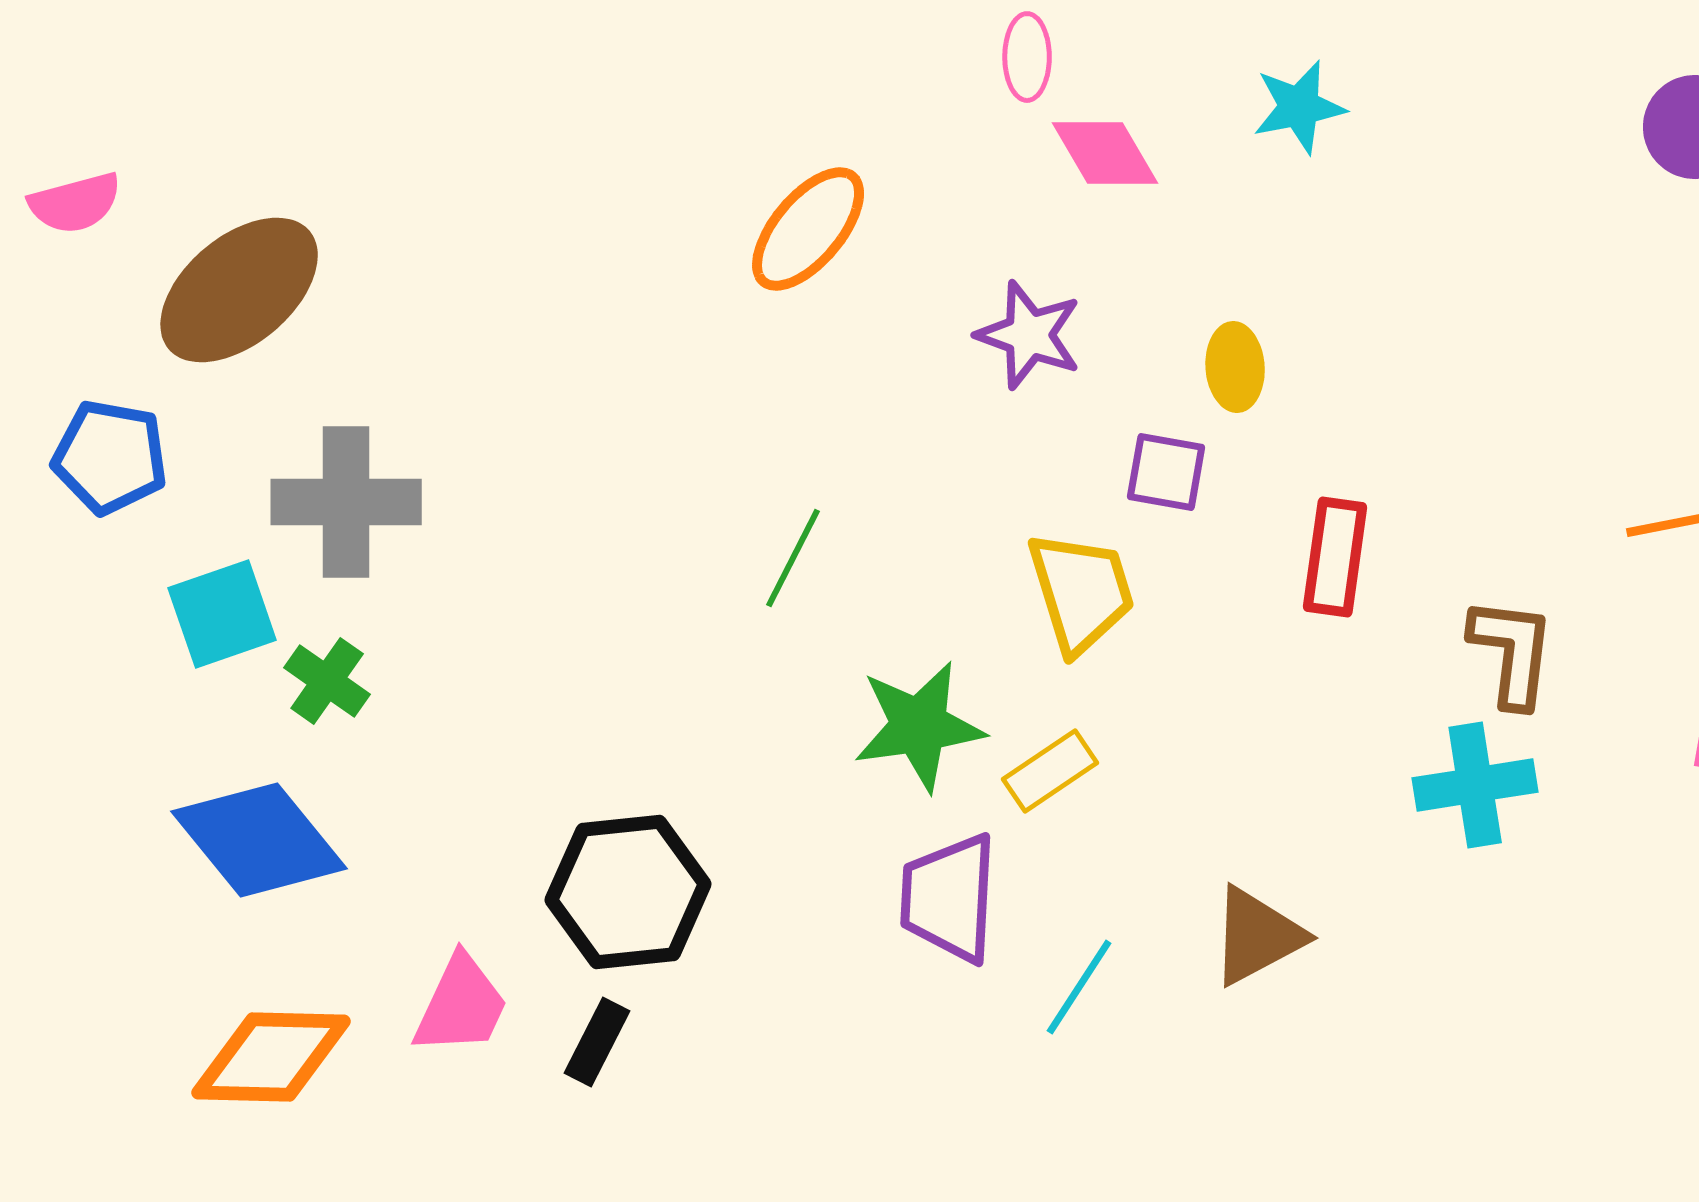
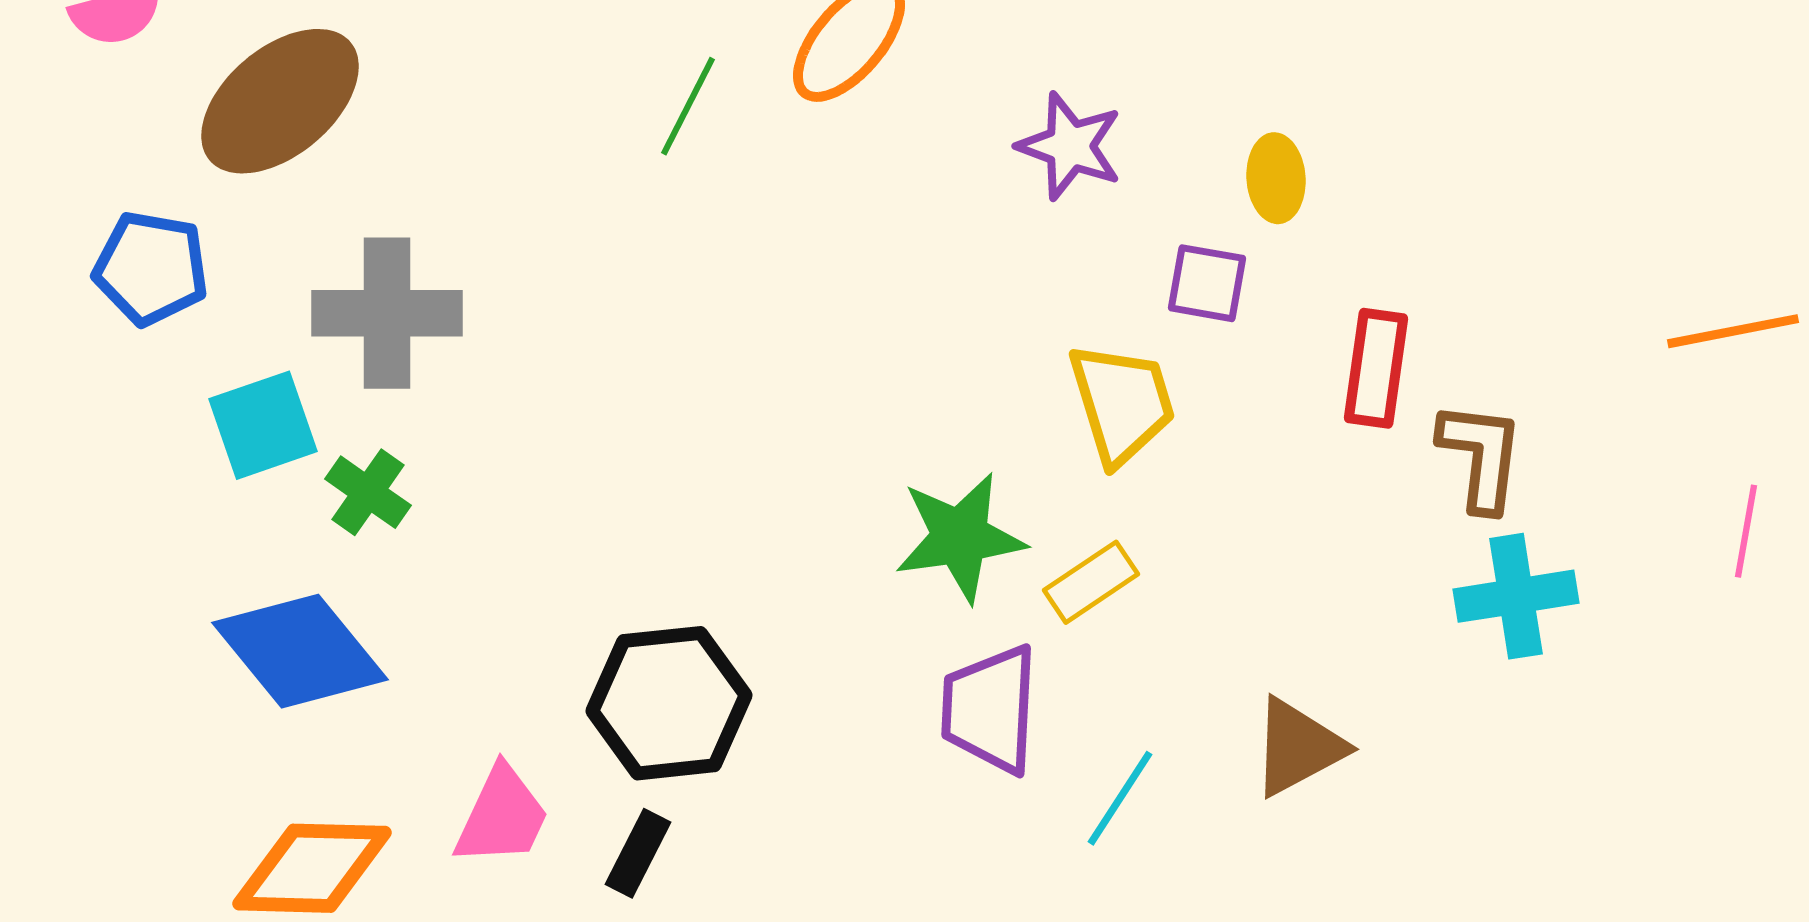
green line: (793, 558) -> (688, 106), moved
brown L-shape: (1512, 652) -> (1481, 456), moved

